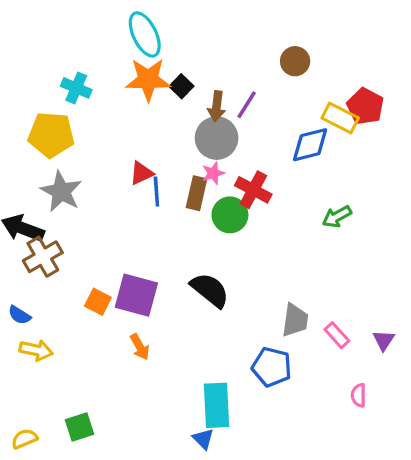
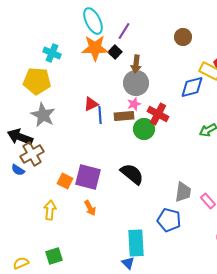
purple line: (247, 105) -> (124, 31), moved
brown rectangle: (197, 193) -> (124, 116), turned 72
blue semicircle: (19, 315) -> (18, 170), moved
yellow arrow: (36, 350) -> (50, 210), moved, turned -96

